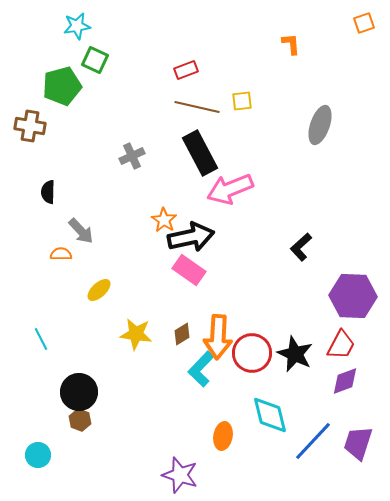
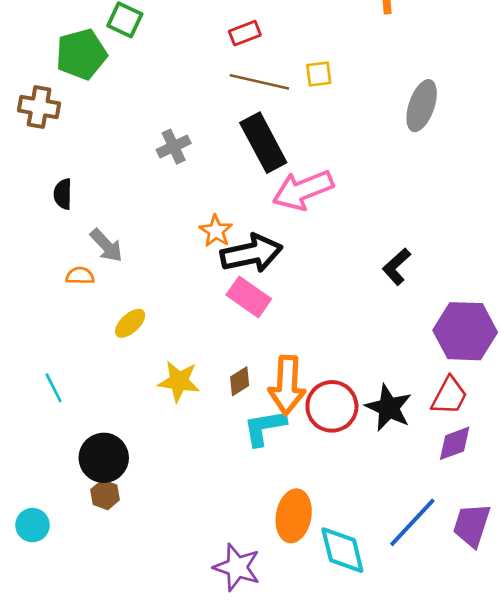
cyan L-shape: (201, 369) -> (265, 427), turned 36
cyan diamond: (270, 415) -> (342, 550), moved
orange ellipse: (223, 436) -> (294, 516), size x1.4
cyan circle: (38, 455) -> (32, 525), moved

